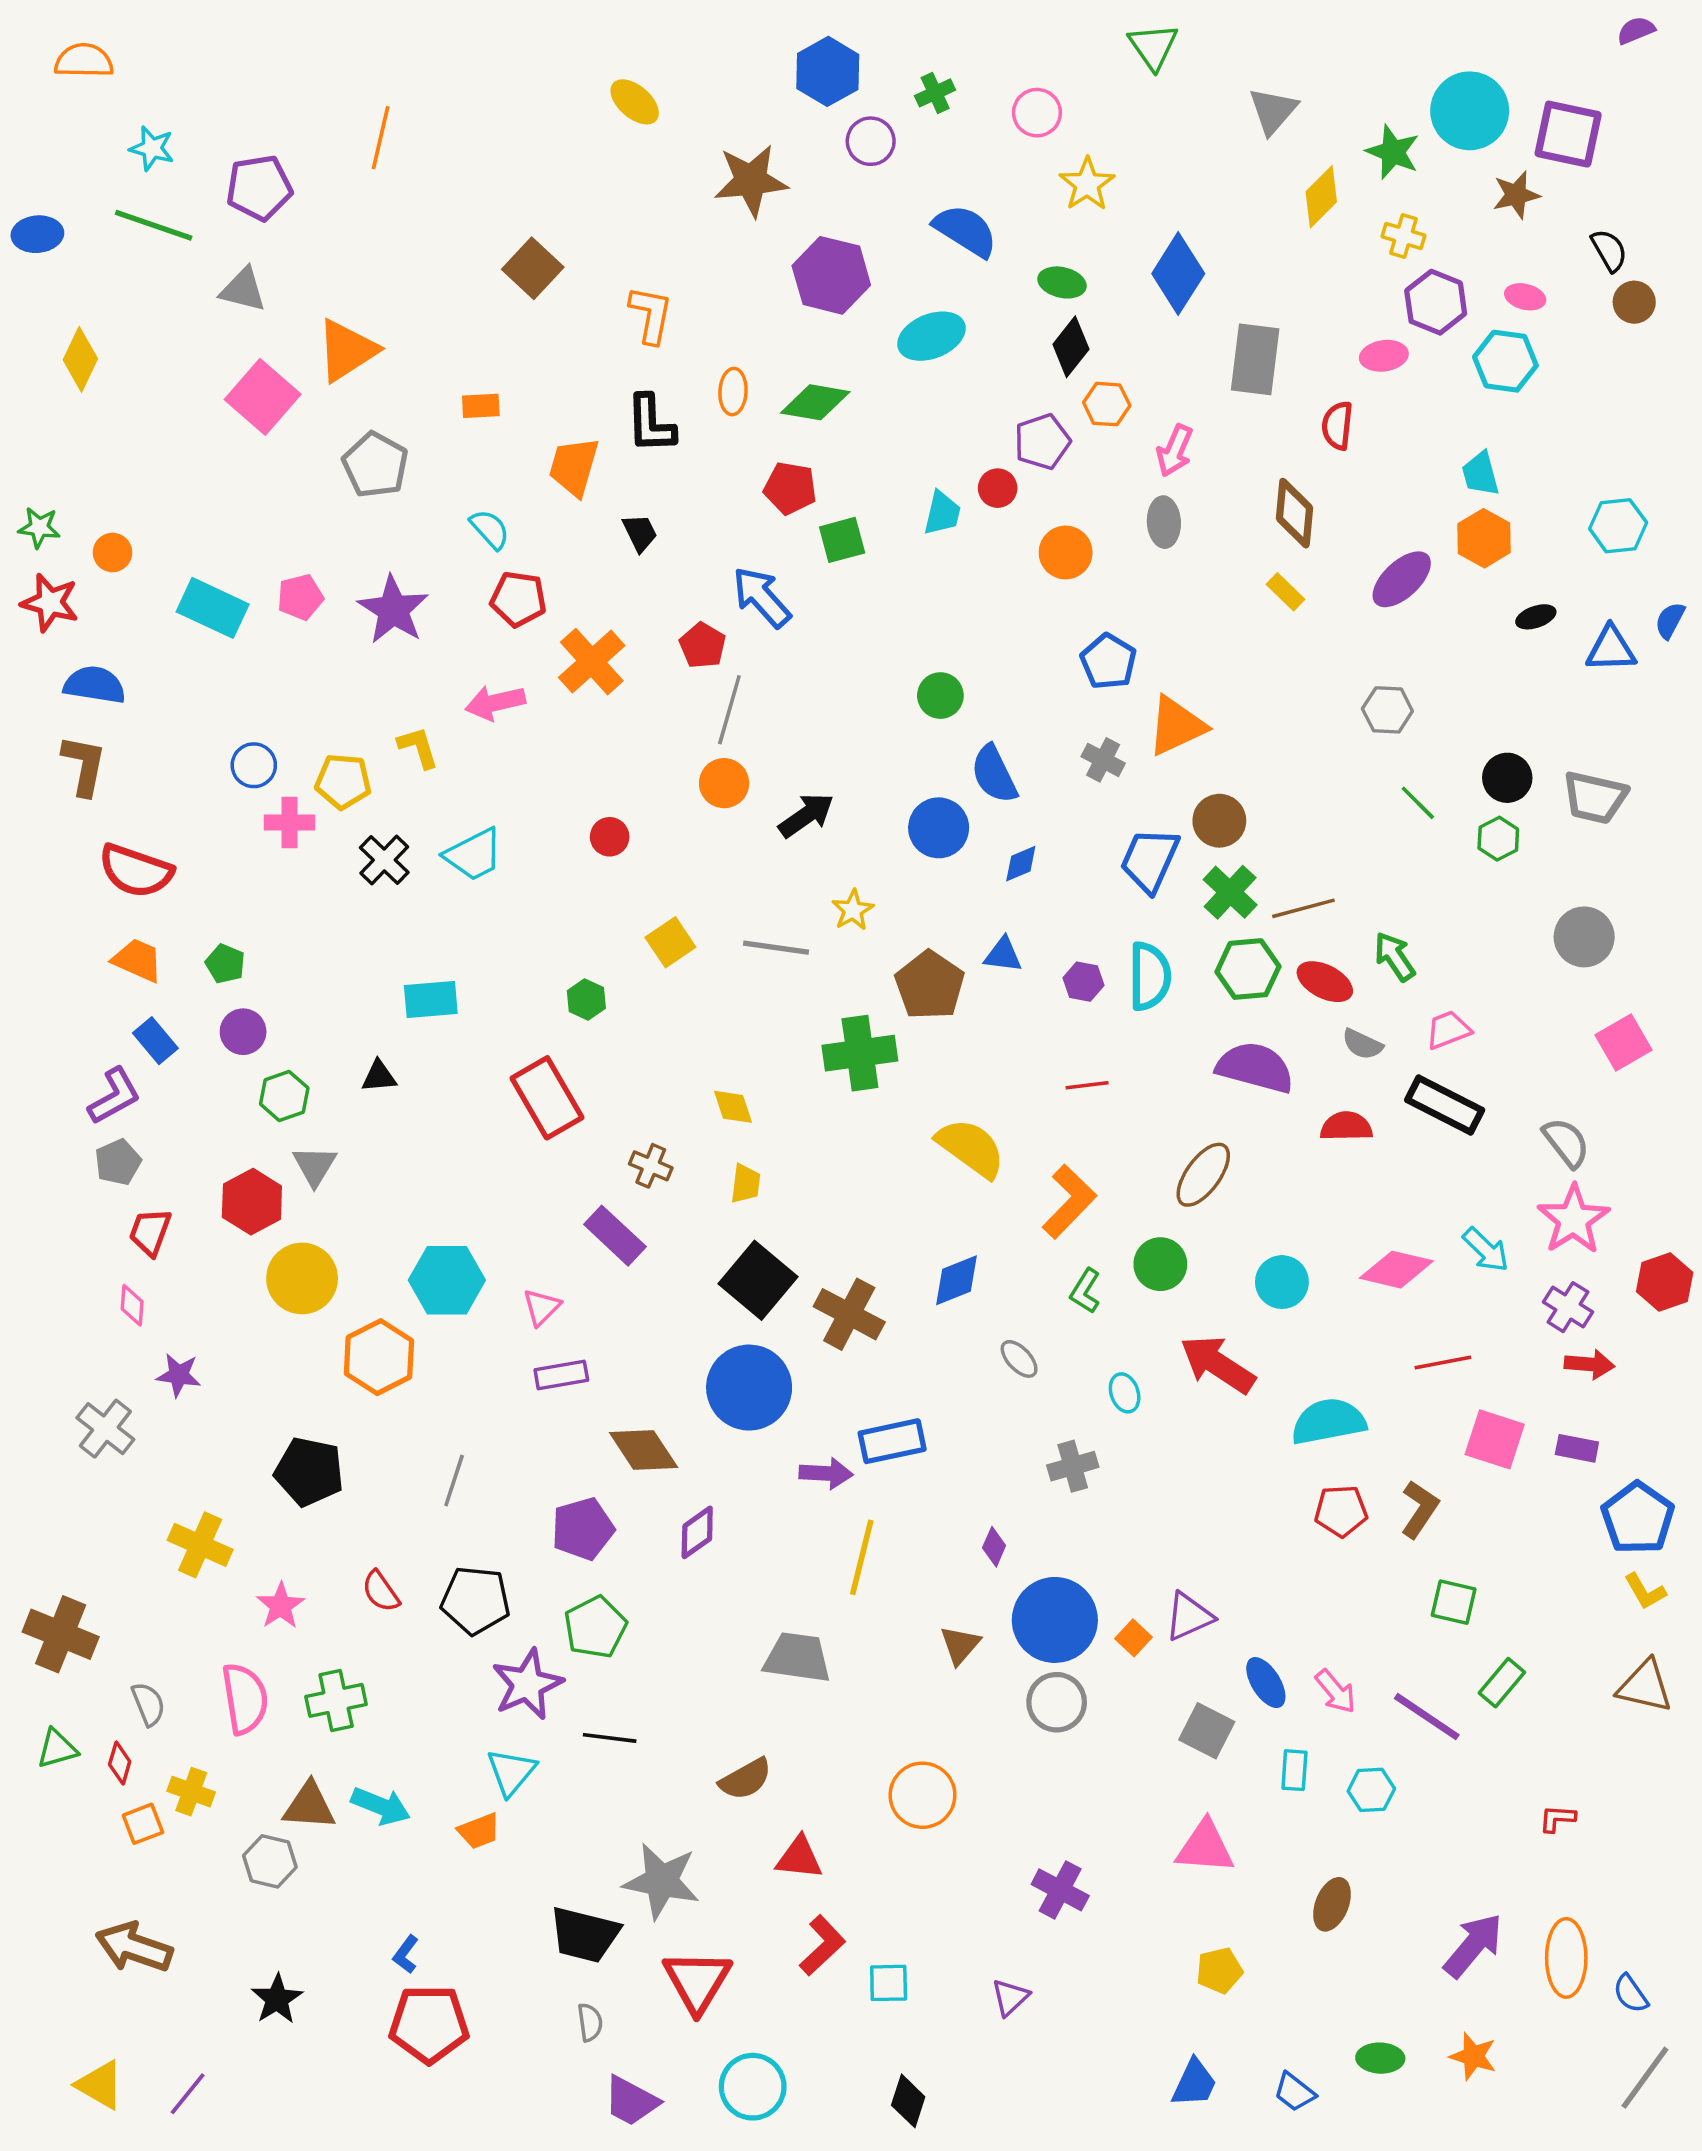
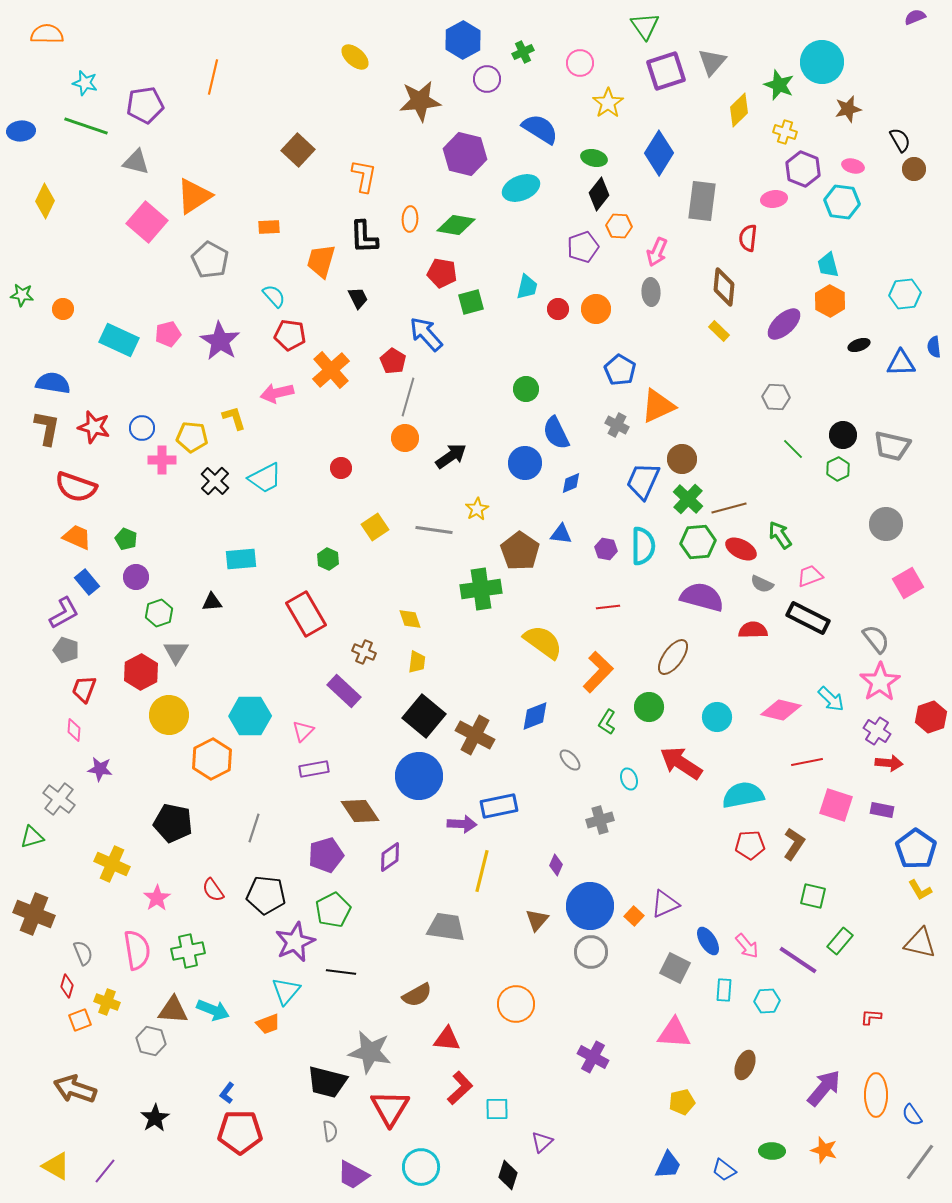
purple square: (1568, 134) -> (666, 71), moved, turned -30
red circle: (998, 488) -> (558, 309), moved
red star: (50, 603) -> (94, 427), moved
blue semicircle: (1670, 620) -> (934, 347), turned -35
gray pentagon: (118, 1162) -> (66, 650), turned -30
green triangle: (57, 1749) -> (32, 837), moved
purple triangle: (1010, 1997) -> (542, 1142), moved

